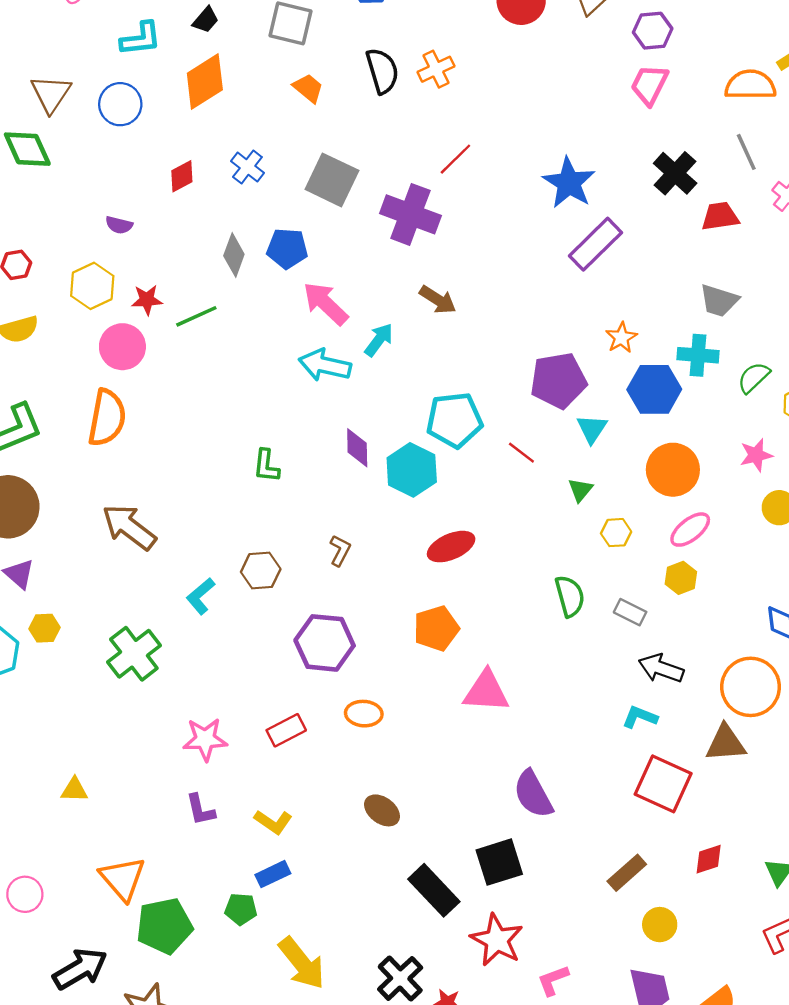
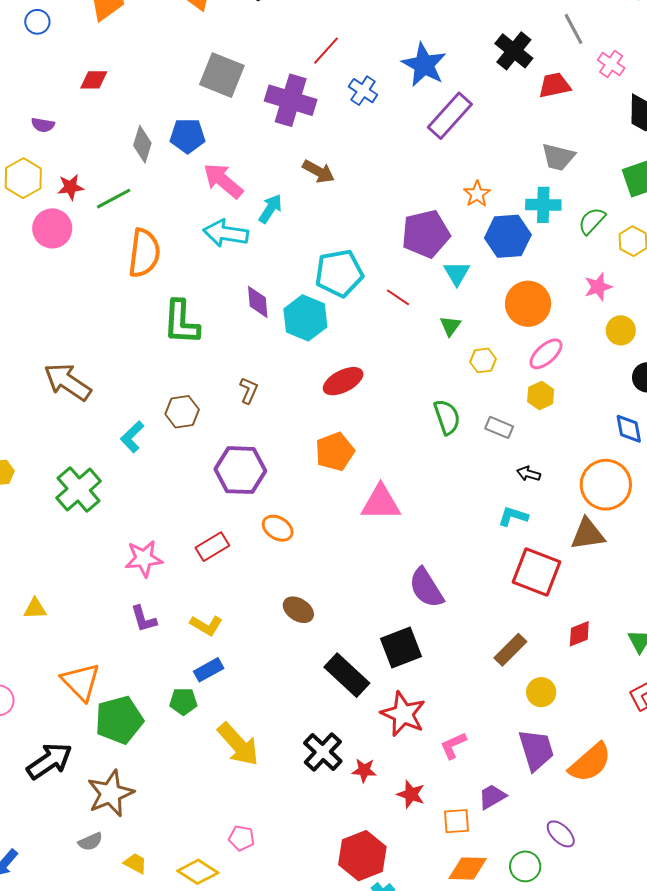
blue circle: (120, 104) -> (37, 22), size x0.7
blue cross: (247, 167) -> (363, 91), moved
red diamond: (182, 176) -> (94, 80), turned 32
orange semicircle: (107, 418) -> (144, 253), moved
green L-shape: (266, 466) -> (181, 322), size x1.6
black arrow: (661, 668) -> (529, 474), size x0.6
orange ellipse: (364, 714) -> (278, 528), turned 32

